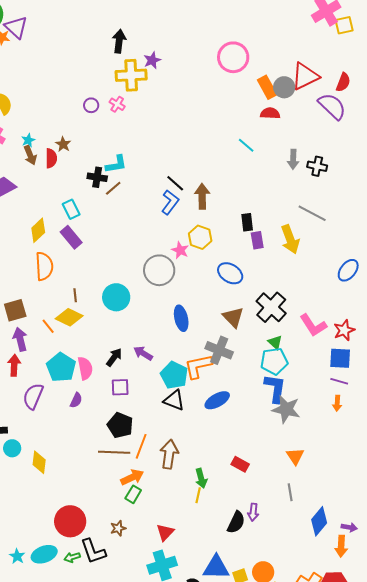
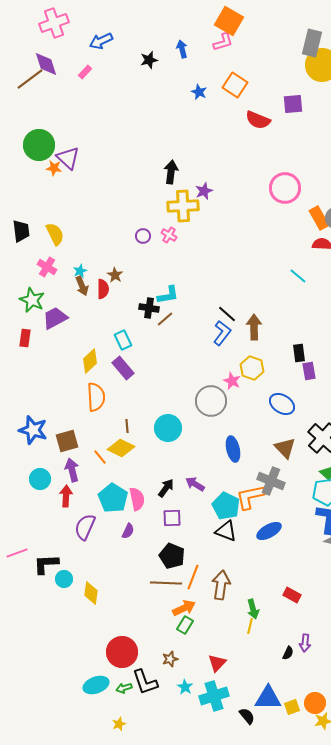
black semicircle: (236, 522) -> (288, 653), size x0.6
cyan star: (17, 556) -> (185, 687), moved

